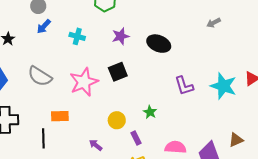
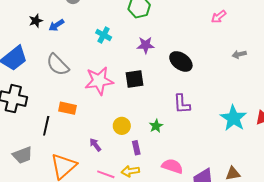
blue arrow: (44, 26) -> (56, 25), moved
purple L-shape: (184, 86) -> (182, 104), moved

